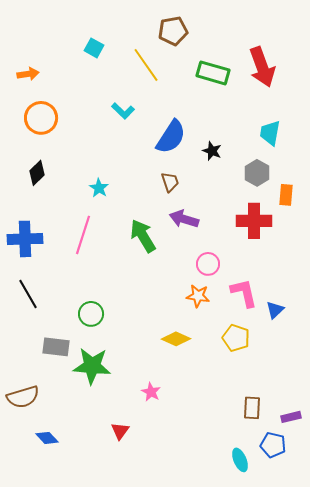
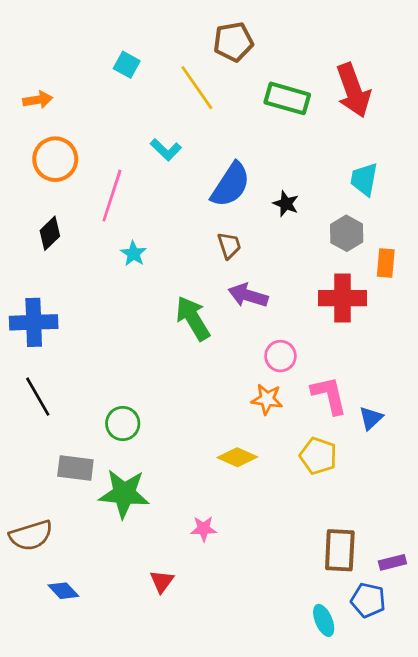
pink line: (83, 235) -> (112, 196), moved
pink star: (151, 392) -> (204, 529), turned -30
brown rectangle: (252, 408) -> (340, 550), size x1.4

